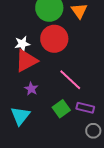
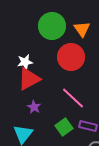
red circle: (54, 39) -> (71, 57), moved

